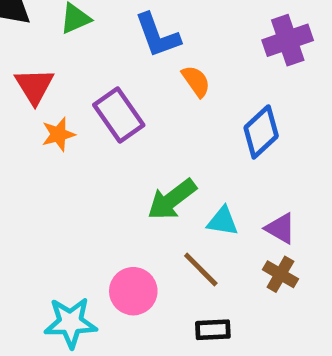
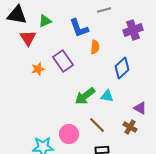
orange semicircle: (196, 81) -> (95, 47), turned 40
red triangle: (34, 86) -> (28, 38), moved
cyan triangle: (223, 221) -> (107, 96), moved
purple triangle: (280, 228) -> (140, 108), moved

